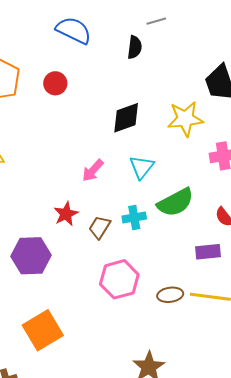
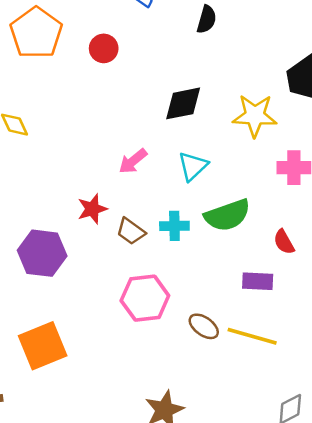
brown trapezoid: (100, 227) -> (131, 231), turned -95
brown ellipse: (170, 295) -> (204, 326), turned 35

